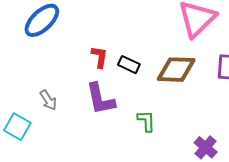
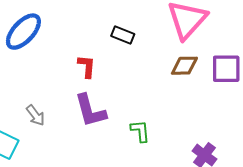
black rectangle: (129, 65) -> (123, 35), moved
brown diamond: (176, 70) -> (184, 66), moved, size x0.7

